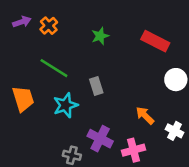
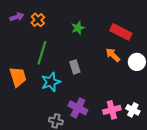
green line: (54, 68) -> (42, 53), turned 75
orange arrow: (145, 115) -> (113, 55), moved
white cross: (175, 131) -> (133, 110), moved
pink cross: (133, 150) -> (112, 110), moved

